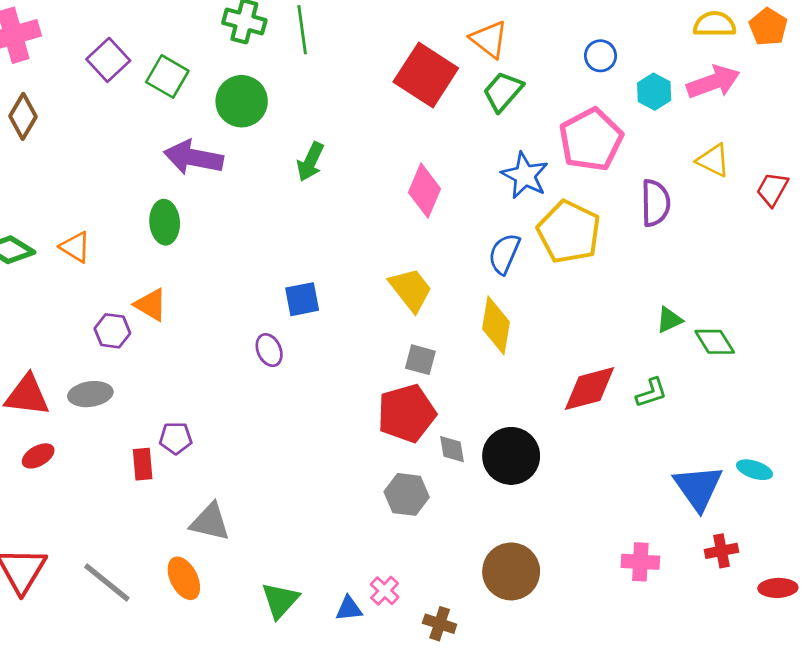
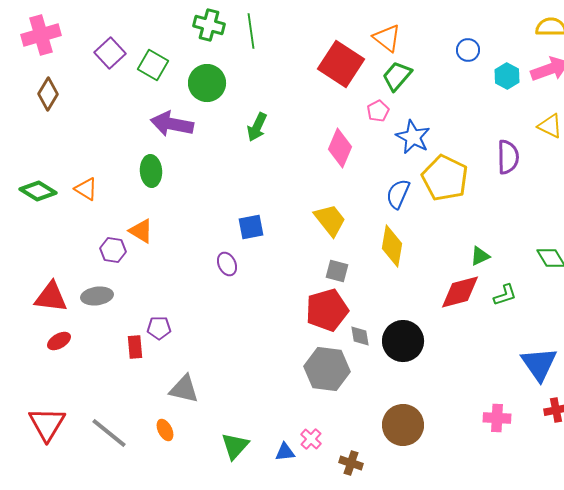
pink pentagon: (591, 140) -> (378, 111), moved, size x0.5
green triangle: (669, 320) -> (480, 256), moved
gray hexagon: (407, 494) -> (327, 369), size x1.4
orange ellipse: (184, 578) -> (165, 430), size x0.7

